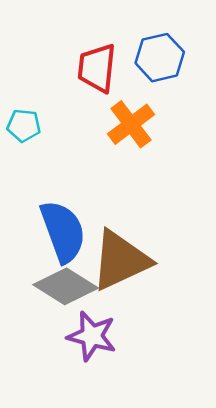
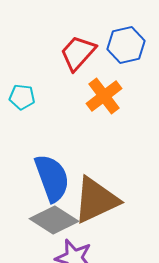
red trapezoid: (97, 68) -> (78, 53), turned 36

